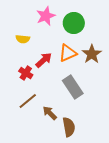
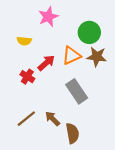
green circle: (74, 23) -> (89, 32), moved
brown star: (92, 54) -> (97, 57), turned -30
brown line: (28, 101) -> (26, 119), moved

